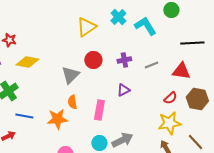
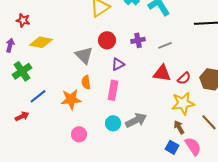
red triangle: (181, 71) -> (162, 73), moved
gray triangle: (70, 75) -> (84, 55), turned -30
purple triangle: (123, 90) -> (118, 64), moved
blue line: (24, 116) -> (38, 96), turned -48

